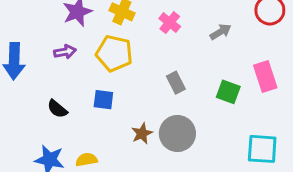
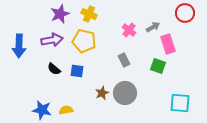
pink cross: (170, 23) -> (129, 30), moved
purple arrow: (65, 52) -> (52, 40), size x1.5
pink rectangle: (265, 76) -> (168, 44), moved
black semicircle: (57, 109) -> (54, 69), moved

